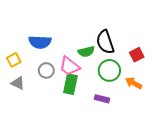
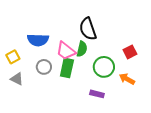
black semicircle: (105, 42) -> (88, 29), moved
green semicircle: (86, 52) -> (82, 49), turned -63
pink trapezoid: (69, 66) -> (66, 51), moved
green rectangle: (70, 84) -> (67, 68), moved

